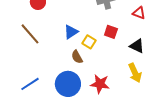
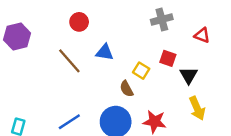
blue triangle: (71, 32) -> (105, 52), moved, turned 42
black triangle: (137, 46) -> (189, 75), moved, turned 35

